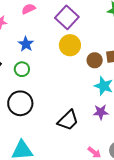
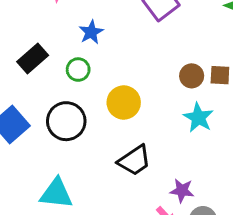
yellow circle: (70, 45) -> (124, 102), moved
purple star: (101, 112) -> (182, 191), moved

